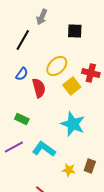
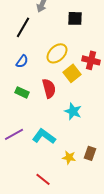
red semicircle: (39, 88) -> (49, 88), moved
green rectangle: (22, 119) -> (22, 92), moved
cyan star: (73, 124) -> (73, 111), size x0.7

